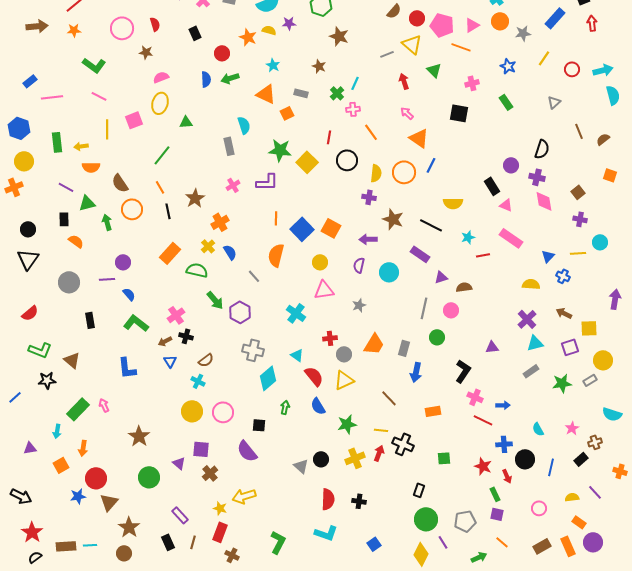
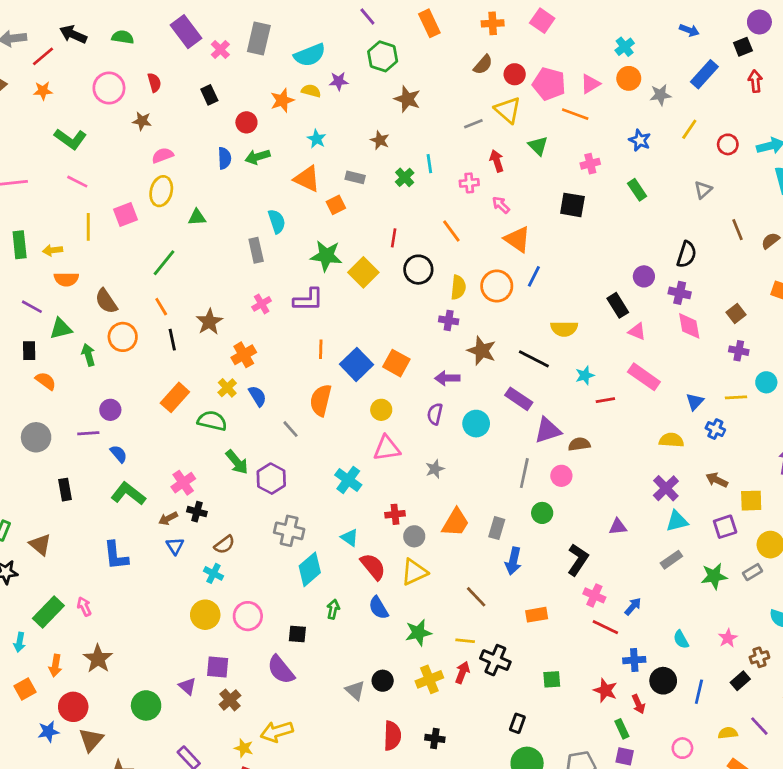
orange star: (248, 37) -> (282, 100), turned 30
cyan line: (355, 83) -> (429, 164), turned -32
pink cross: (353, 109) -> (469, 183), moved
purple triangle: (441, 277) -> (548, 430), size x1.5
blue arrow: (503, 405) -> (633, 606), turned -48
brown star: (139, 436) -> (98, 659), moved

